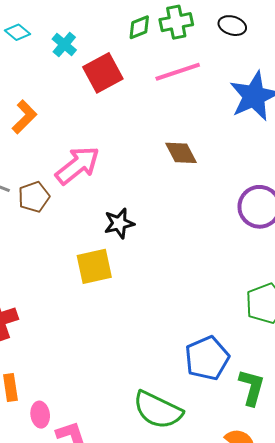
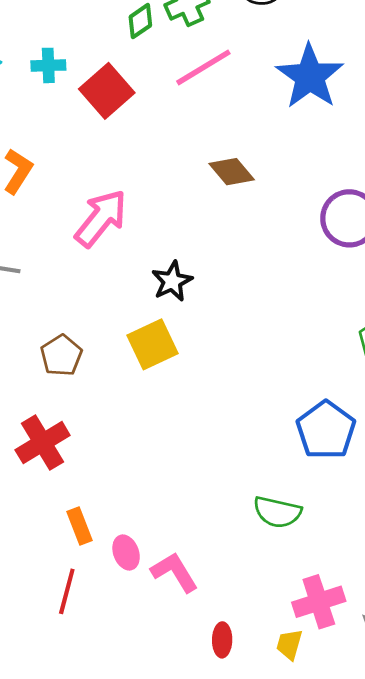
cyan cross: (64, 45) -> (48, 65), turned -30
brown pentagon: (34, 197) -> (61, 355), moved
green semicircle: (158, 410) -> (277, 512), size x0.7

